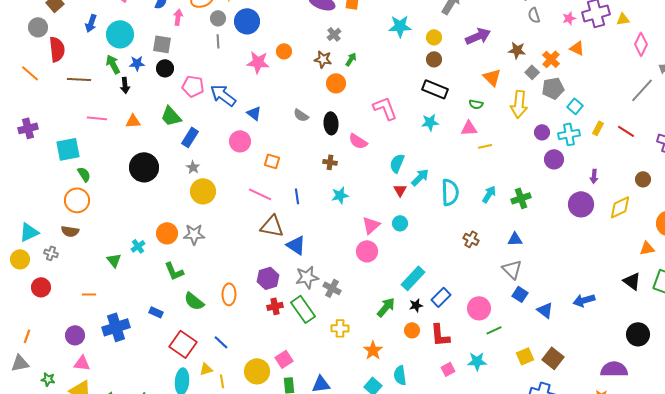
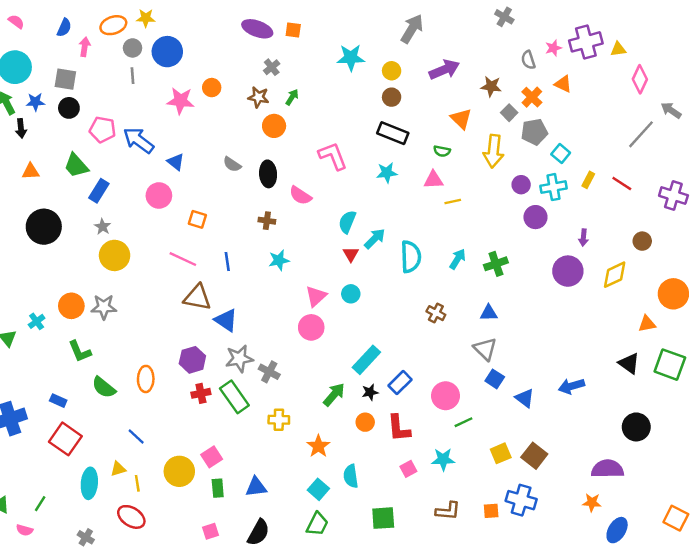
gray semicircle: (534, 15) -> (528, 60), moved
red square: (183, 344) -> (65, 439), moved

